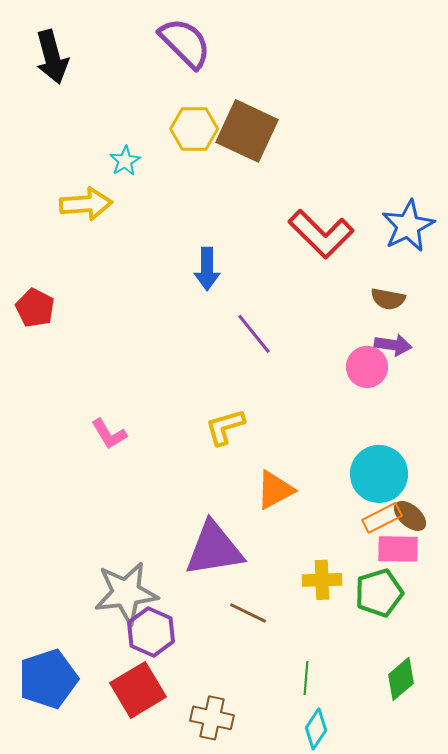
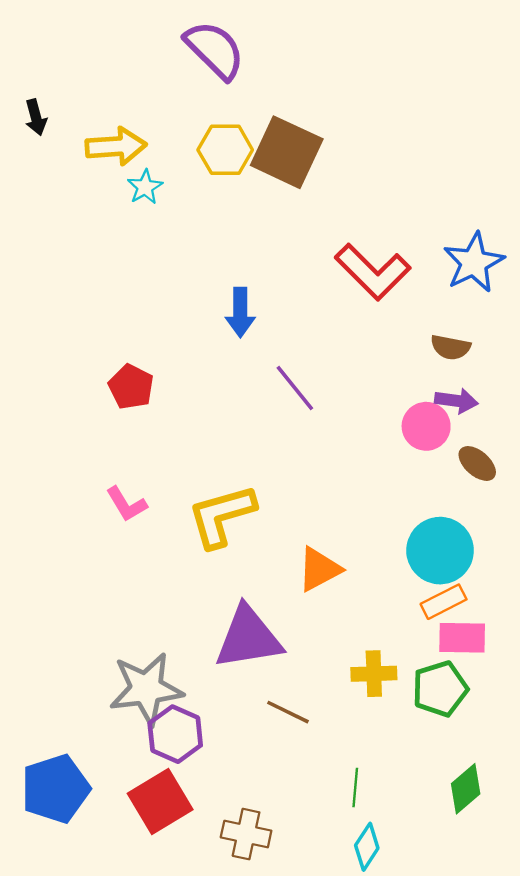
black arrow: (52, 57) -> (36, 117), moved, size x0.6
yellow arrow: (86, 204) -> (116, 146), moved
red pentagon: (35, 308) -> (131, 387), moved
yellow L-shape: (225, 427) -> (222, 516), moved, size x1.5
brown ellipse: (410, 516) -> (477, 463), moved

